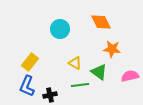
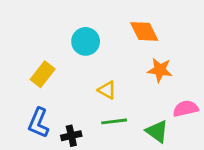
yellow rectangle: (30, 62) -> (43, 74), moved
green triangle: (99, 72) -> (157, 131), moved

